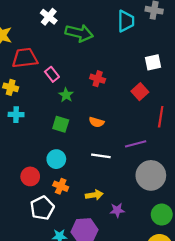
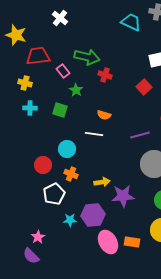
cyan trapezoid: (126, 21) -> (131, 22), turned -65
green arrow: (79, 33) -> (87, 57), moved
green square: (61, 124) -> (60, 110), moved
white line: (101, 156) -> (94, 134), moved
purple star: (117, 210) -> (123, 196), size x1.6

